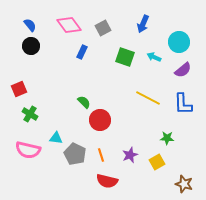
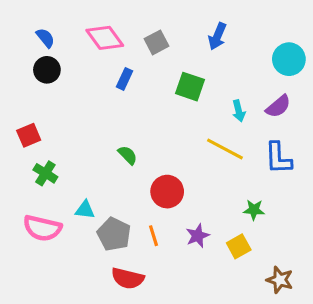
cyan circle: (179, 42) -> (289, 59), moved
cyan arrow: (154, 57) -> (239, 111), moved, turned -128
red circle: (100, 120) -> (167, 192), moved
red semicircle: (107, 181) -> (128, 278), moved

